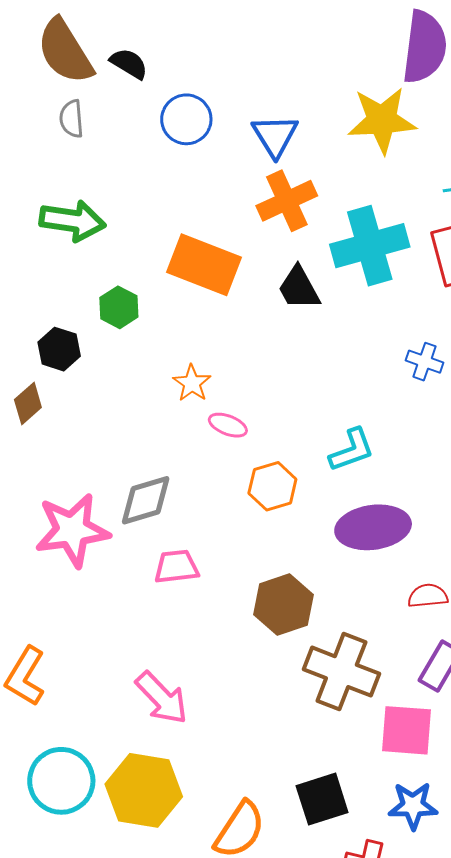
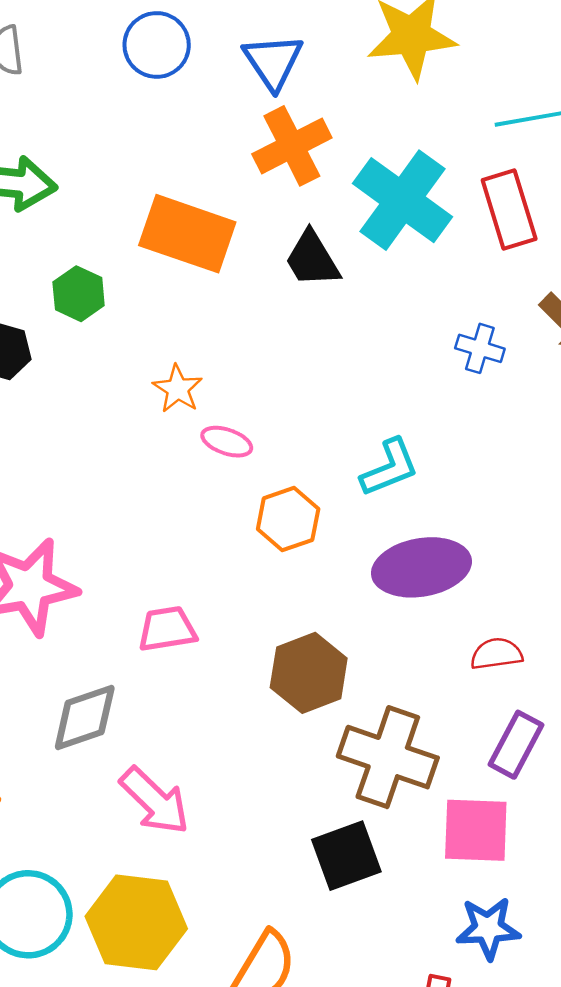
cyan cross: (370, 246) -> (402, 200), turned -36
gray diamond: (146, 500) -> (85, 717), moved
black square: (322, 799) -> (346, 856), moved

